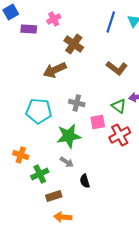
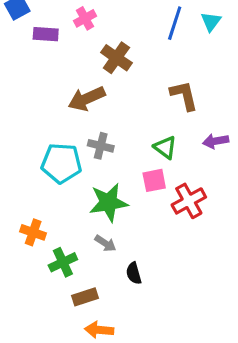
brown L-shape: (117, 68) -> (184, 95), turned -140
gray cross: (77, 103) -> (101, 146), moved
green triangle: (119, 106) -> (165, 147), moved

